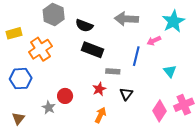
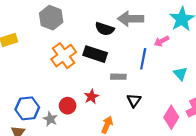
black semicircle: (84, 26) -> (105, 29), moved
orange cross: (40, 49) -> (64, 56), moved
blue hexagon: (21, 79) -> (27, 108), moved
red star: (99, 89) -> (91, 97), moved

